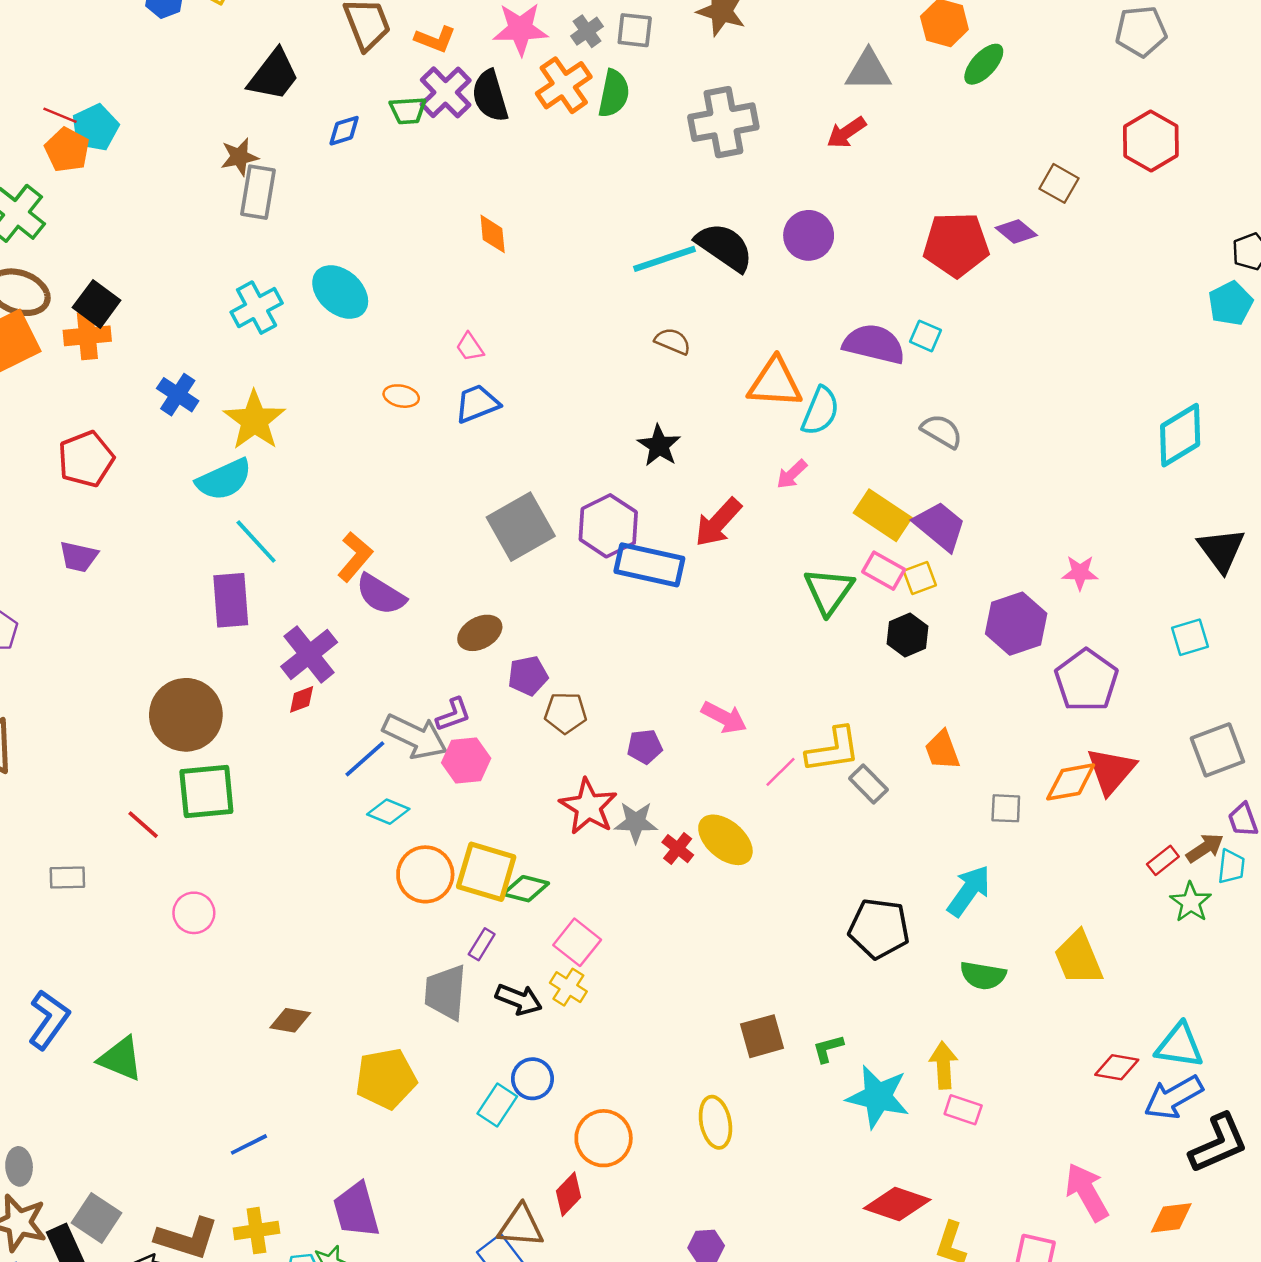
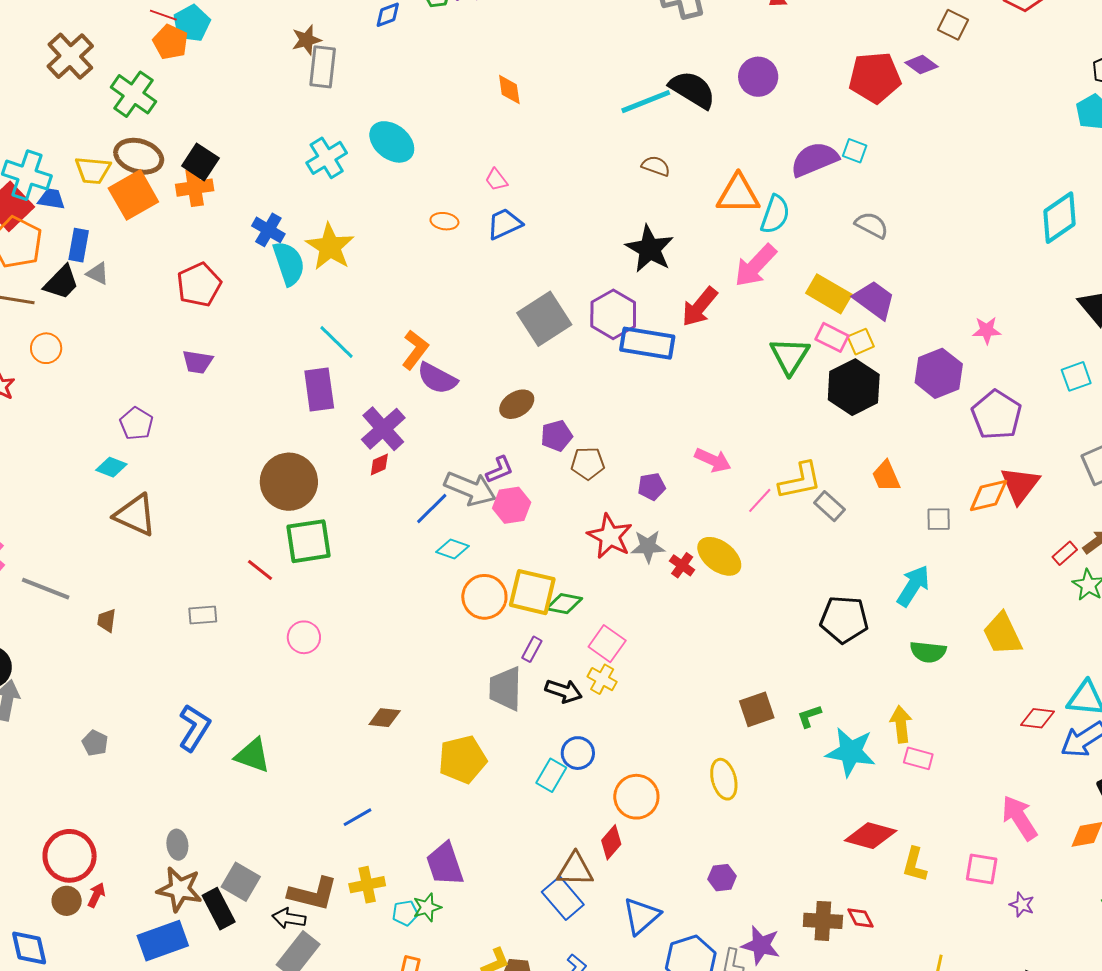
purple semicircle: (874, 344) -> (814, 159), turned -33
black star: (659, 446) -> (650, 249), size x1.4
pink arrow: (792, 474) -> (755, 266), size x1.8
cyan semicircle: (224, 480) -> (289, 263), moved, turned -81
black hexagon: (908, 635) -> (854, 387), size x1.6

